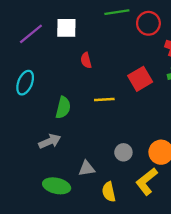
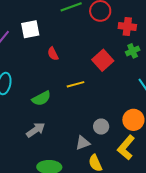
green semicircle: (63, 108) -> (41, 98), turned 60
gray triangle: (87, 168) -> (83, 143), moved

